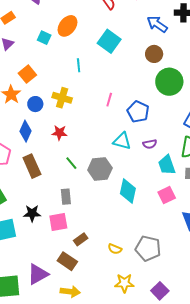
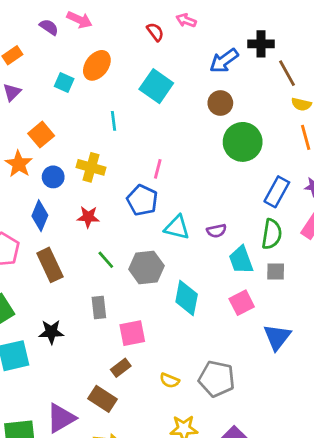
blue arrow: (157, 24) -> (224, 61), turned -70
blue pentagon: (138, 112) -> (142, 200), moved
pink square: (58, 222) -> (132, 333), moved

